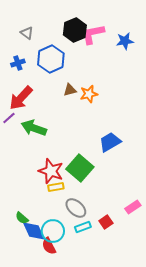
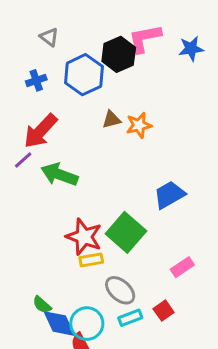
black hexagon: (75, 30) -> (119, 54), moved
pink rectangle: (133, 207) -> (182, 267), moved

